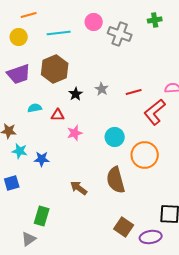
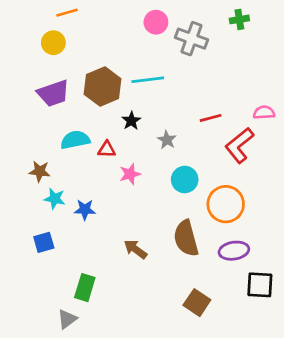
cyan line: (59, 33) -> (148, 80), moved
gray star: (102, 89) -> (167, 140), moved
cyan semicircle: (35, 108) -> (75, 140), size x1.5
purple ellipse: (151, 237) -> (234, 251), moved

